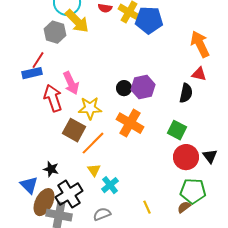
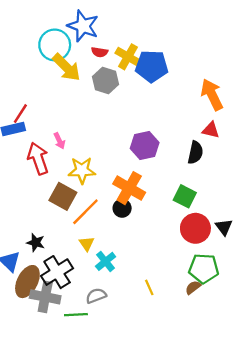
gray hexagon: (55, 32) -> (106, 80), moved
pink arrow: (71, 83) -> (59, 141), size x0.6
black circle: (124, 88) -> (122, 208), moved

